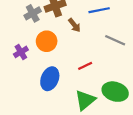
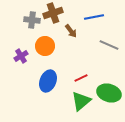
gray cross: (33, 13) -> (32, 20), turned 35
red line: (85, 66) -> (81, 78), moved

